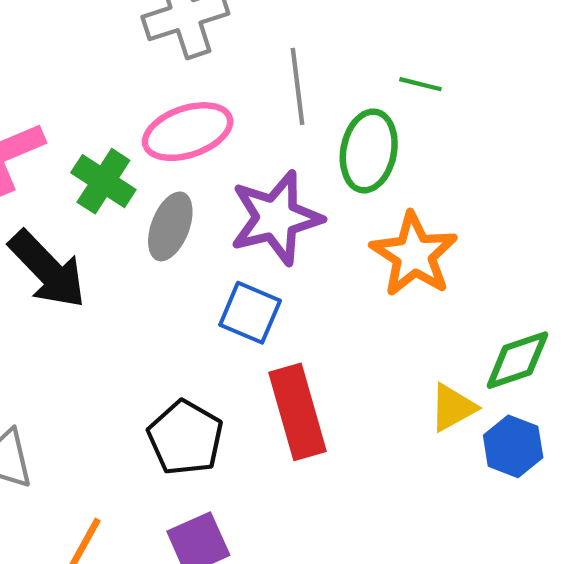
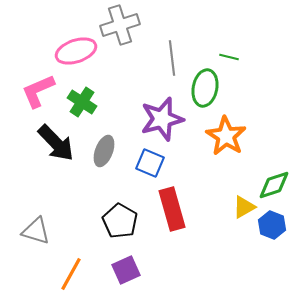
pink ellipse: (188, 132) -> (76, 51), moved
gray ellipse: (170, 226) -> (104, 151), moved

